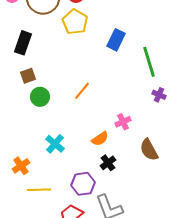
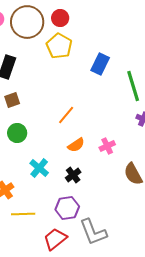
green circle: (40, 97) -> (17, 133), moved
orange semicircle: (100, 139) -> (76, 145), moved
black cross: (108, 163) -> (73, 175), moved

